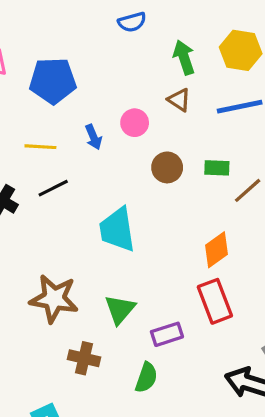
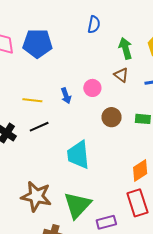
blue semicircle: (132, 22) -> (94, 24), turned -66
blue pentagon: (53, 81) -> (38, 43), moved
green triangle: (120, 309) -> (77, 205), size x1.4

